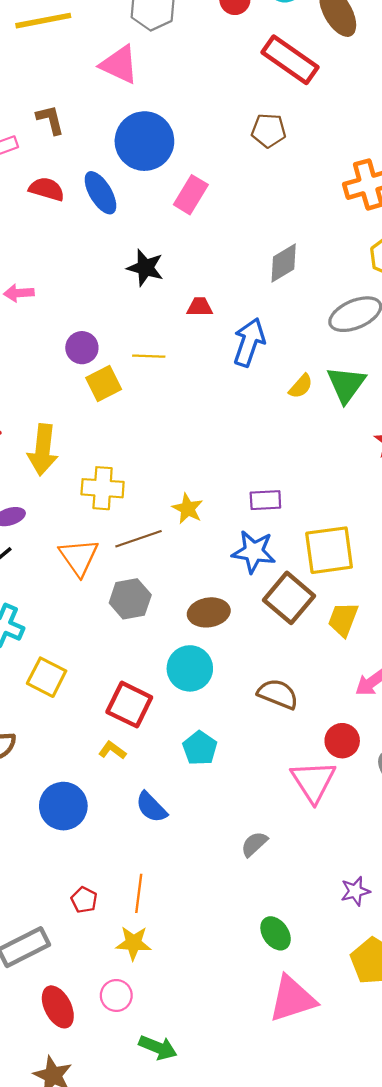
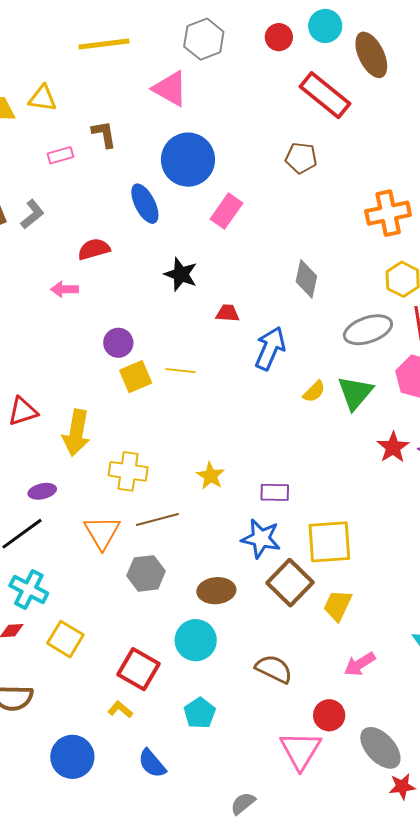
red semicircle: (47, 189) -> (94, 249), moved, turned -36
gray diamond: (284, 263) -> (306, 279), turned -51
yellow line: (149, 356) -> (180, 371), moved
yellow star: (188, 509) -> (211, 476), moved

